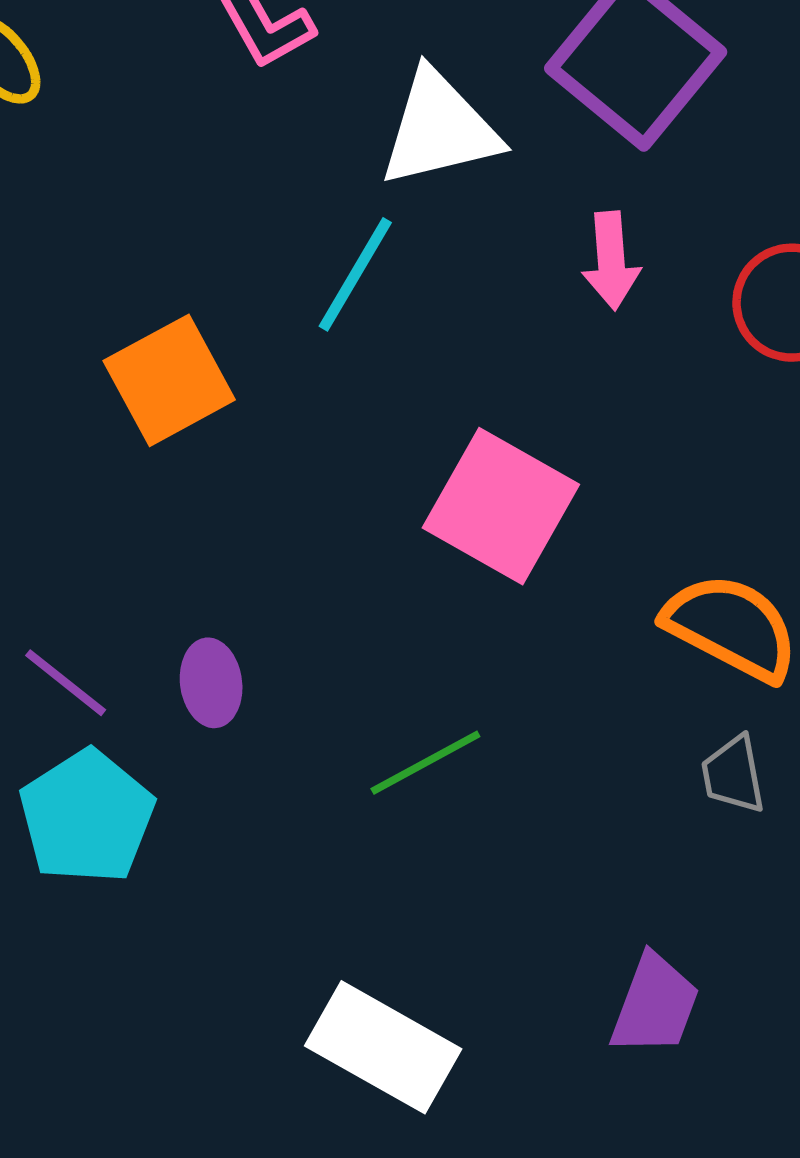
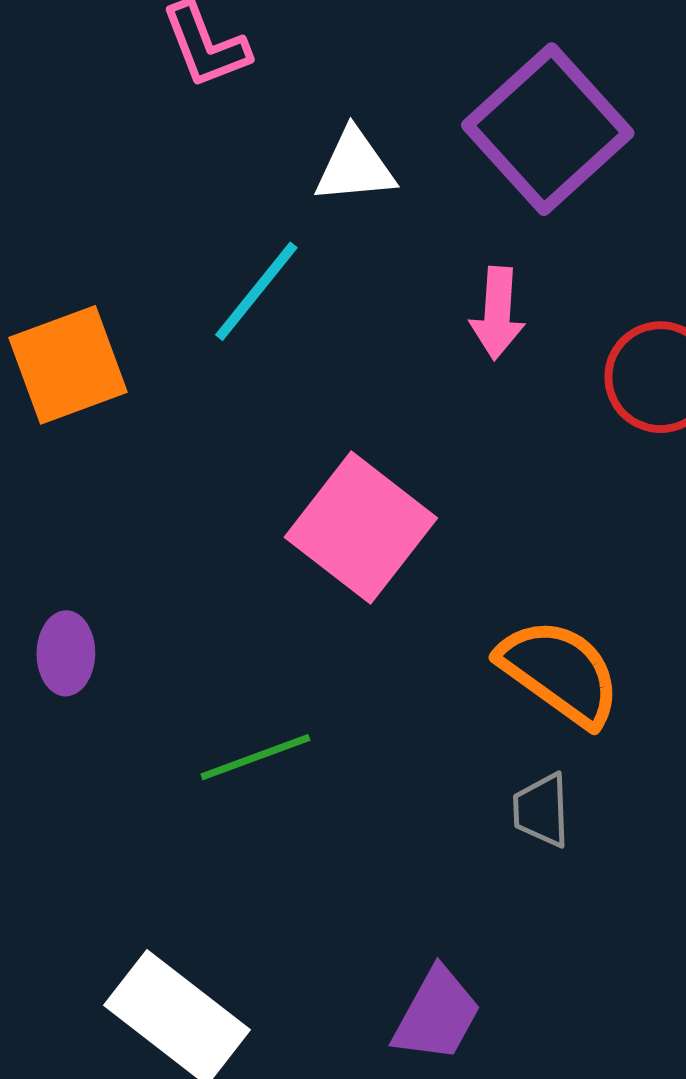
white triangle: (439, 129) -> (355, 166), size x0.7

